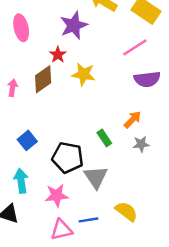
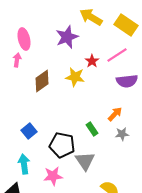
red star: (58, 55) -> (92, 61), moved
pink arrow: (13, 88) -> (17, 60), moved

